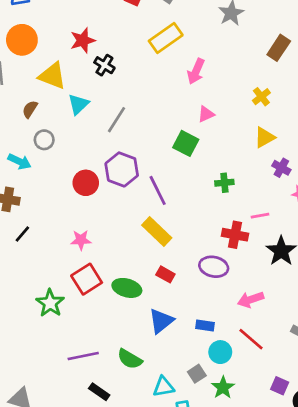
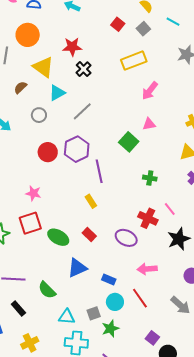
gray circle: (44, 140) -> (39, 115), moved
pink line: (260, 216) -> (170, 209), turned 48
yellow rectangle: (157, 231) -> (91, 201), size x0.6

